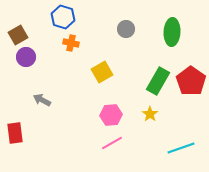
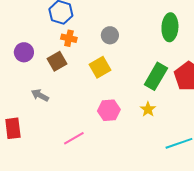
gray circle: (126, 29) -> (110, 35), moved
brown square: (18, 35) -> (57, 61), moved
pink line: (112, 143) -> (74, 138), moved

